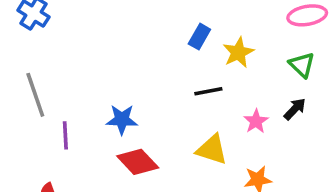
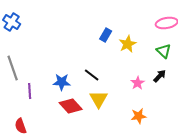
black line: (208, 91) -> (92, 75), moved, turned 49
yellow triangle: (212, 150) -> (99, 99), moved, turned 42

